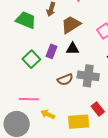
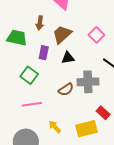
purple rectangle: (51, 51) -> (44, 53), moved
pink line: (29, 99) -> (32, 104), moved
yellow arrow: (48, 114) -> (55, 127), turned 32

